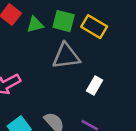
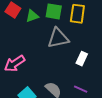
yellow rectangle: (94, 27) -> (77, 14), turned 72

